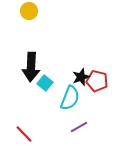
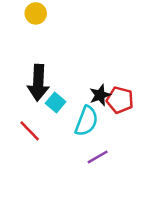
red line: (24, 134) -> (30, 131), moved

